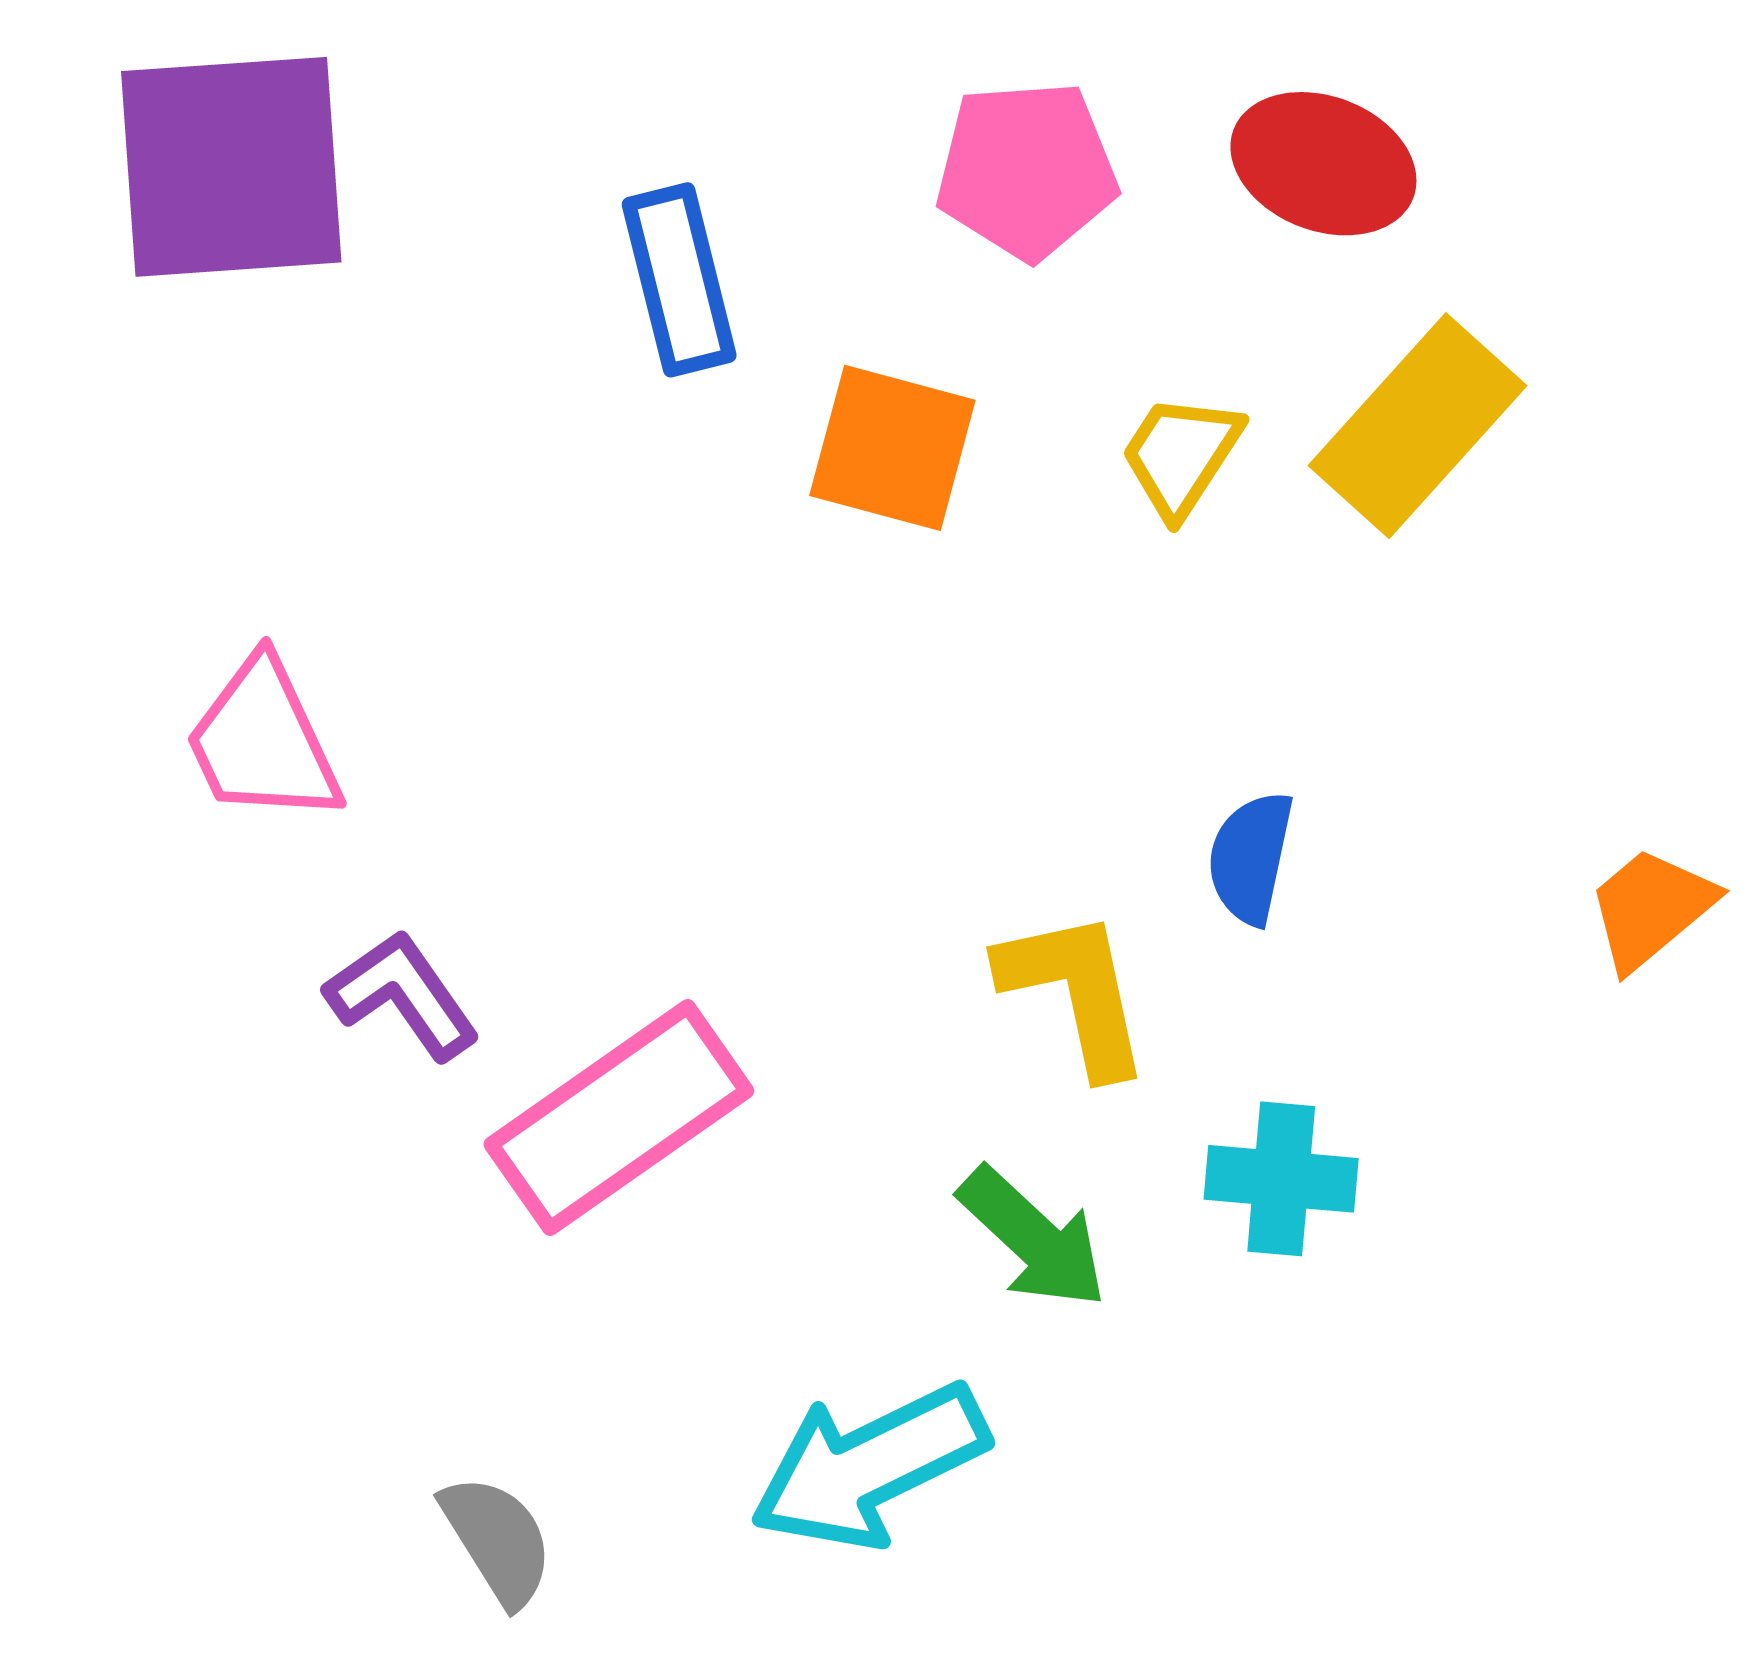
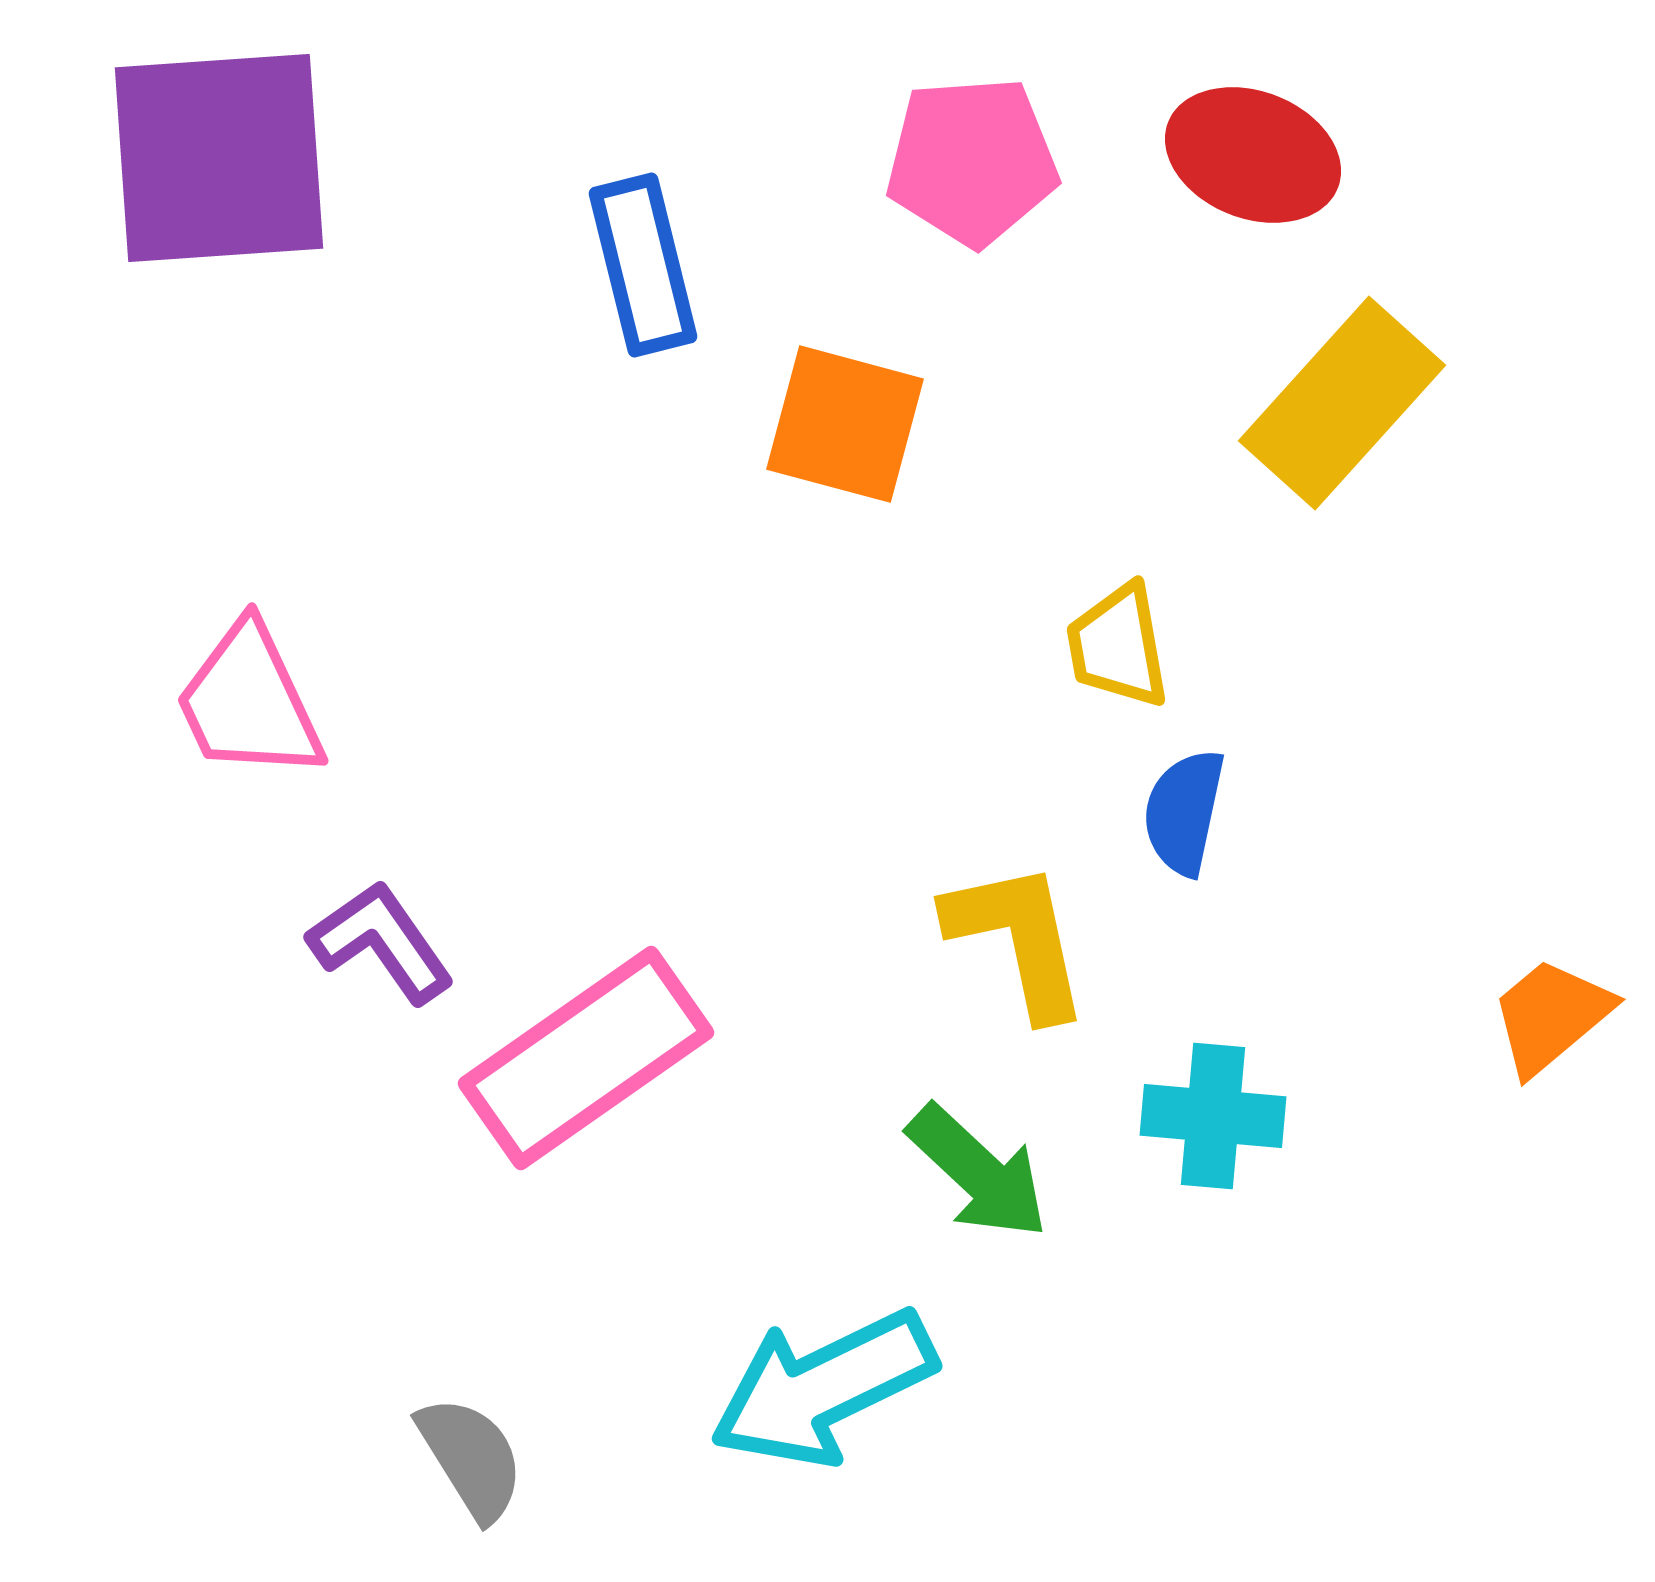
yellow trapezoid: (1181, 455) -> (1118, 646), moved, turned -43
orange trapezoid: (1651, 908) -> (1551, 1016), moved

